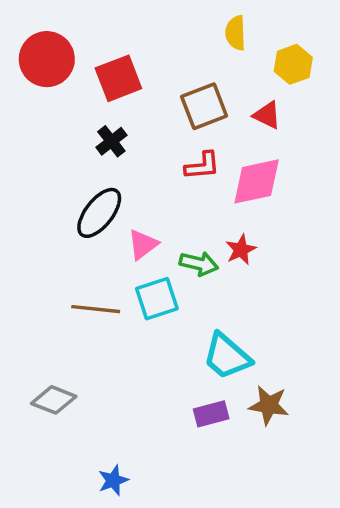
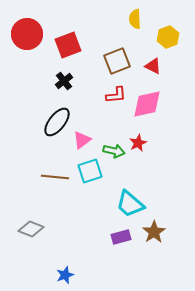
brown star: (269, 405) -> (154, 232), turned 30

